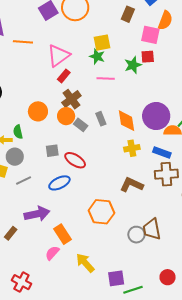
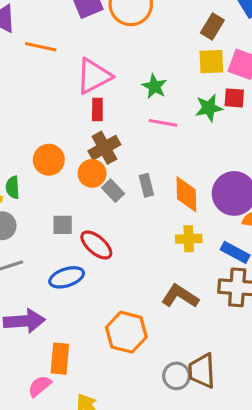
yellow square: (102, 43) -> (211, 62), moved
red rectangle: (64, 76) -> (97, 110), turned -48
orange rectangle: (62, 234) -> (60, 359), turned 30

